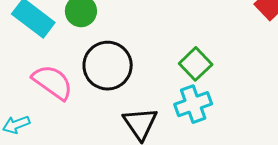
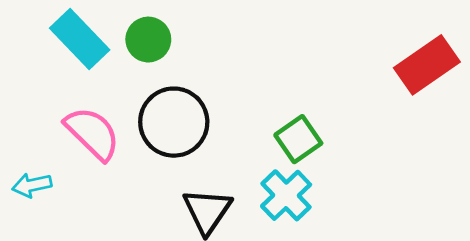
cyan cross: (193, 104) -> (286, 195), turned -33

